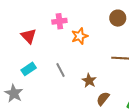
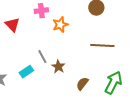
cyan rectangle: (29, 69) -> (26, 72), moved
brown star: (89, 81) -> (58, 67), moved

